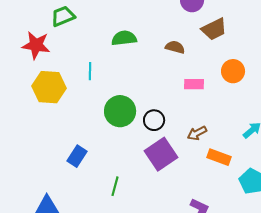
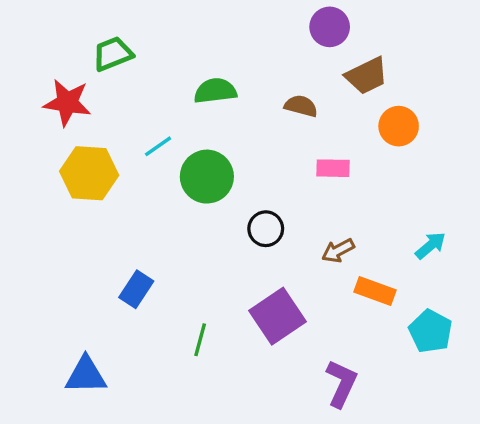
cyan line: (90, 71) -> (158, 146), turned 54
orange circle: (233, 71) -> (399, 126), moved
green circle: (120, 111) -> (207, 177), moved
purple square: (161, 154) -> (278, 316), moved

